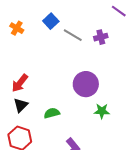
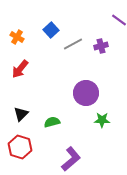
gray line: (73, 35) -> (73, 44), turned -60
red arrow: (20, 83) -> (20, 69), moved

